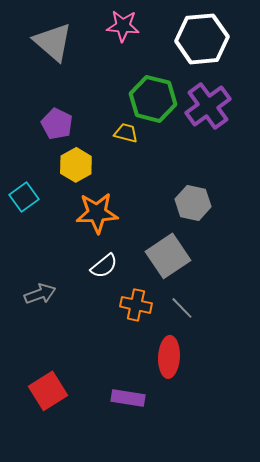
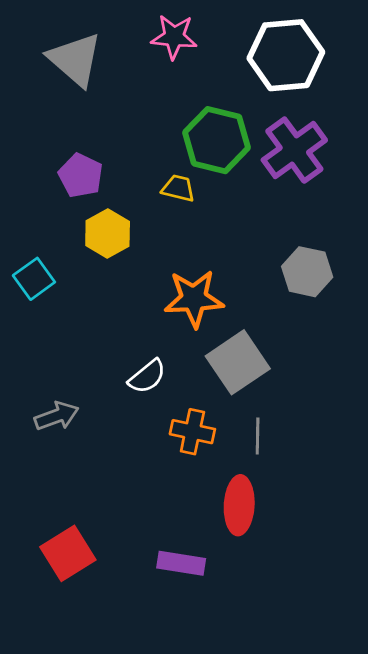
gray hexagon: (193, 203) -> (307, 272), moved
orange star: (97, 213) -> (194, 299), moved
gray line: (182, 308) -> (258, 436), turned 45

